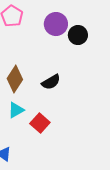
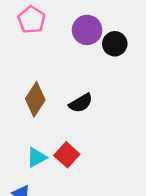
cyan triangle: (16, 110) -> (37, 157), moved

